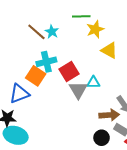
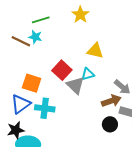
green line: (81, 16) -> (41, 20), moved
yellow star: (95, 29) -> (80, 15), moved
yellow triangle: (109, 50) -> (95, 51), moved
cyan cross: (46, 62) -> (45, 108), moved, turned 36

